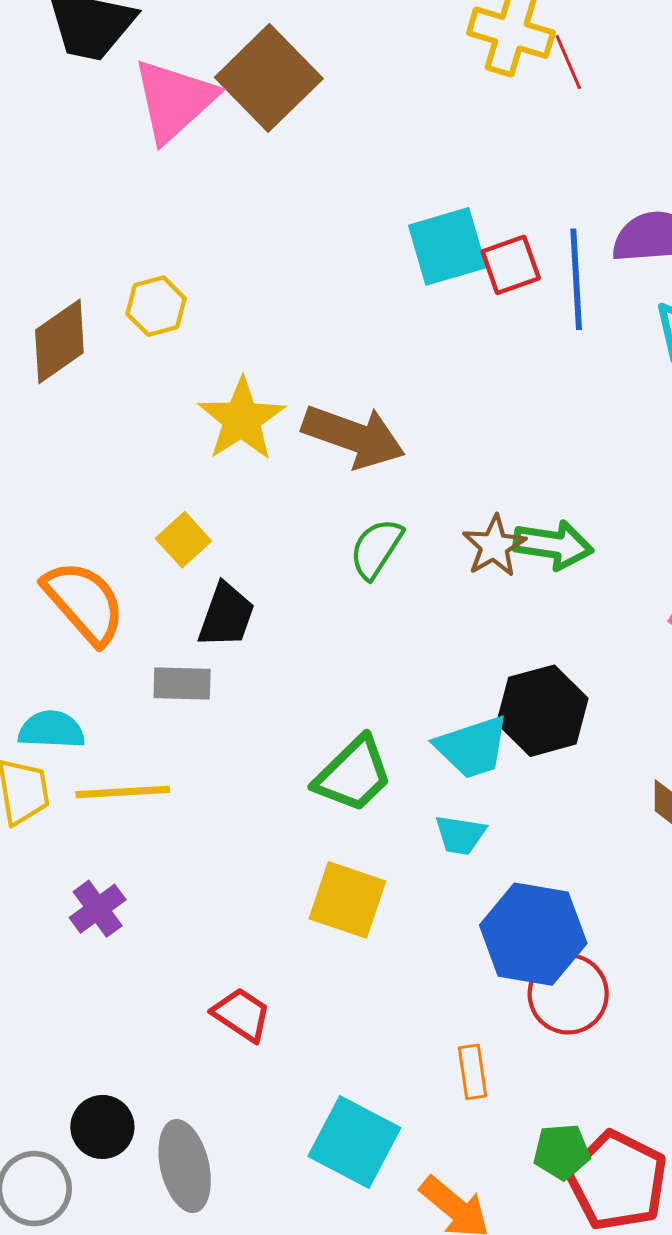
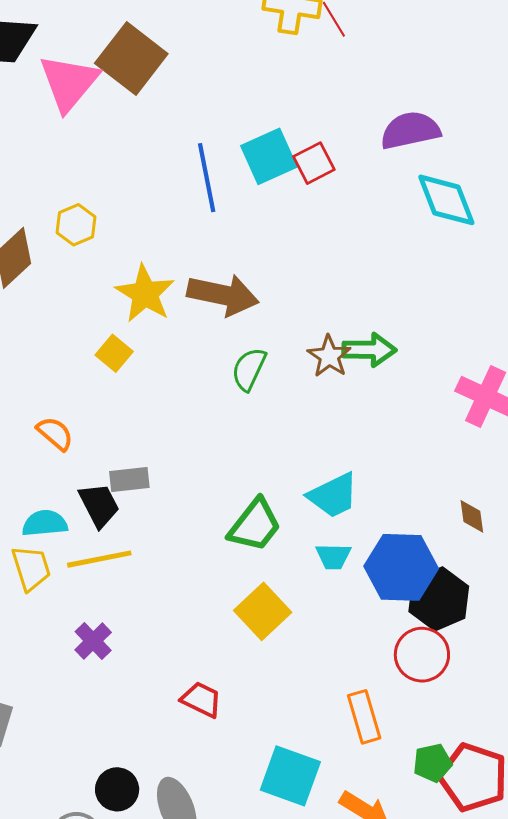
blue line: (576, 279) -> (207, 178), moved
yellow square: (183, 540) -> (114, 353), moved
orange semicircle: (84, 602) -> (55, 433), size x0.6
black trapezoid: (226, 615) -> (99, 505), moved, turned -39
black hexagon: (542, 711) -> (439, 599), moved
yellow square: (347, 900) -> (263, 611), turned 36
blue hexagon: (533, 934) -> (401, 567), moved
orange rectangle: (472, 1072) -> (364, 717), size x1.4

